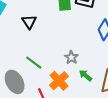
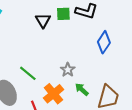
black triangle: (29, 22) -> (43, 21), moved

